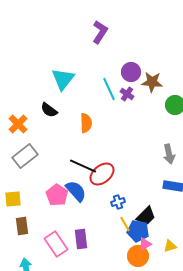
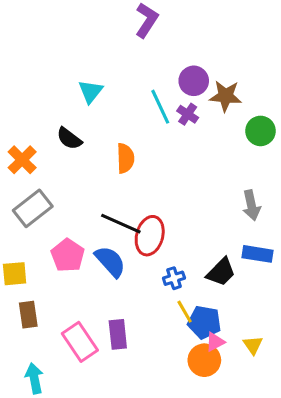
cyan triangle: (63, 79) -> (90, 91), size x0.7
red ellipse: (102, 174) -> (150, 236), turned -35
pink pentagon: (57, 195) -> (68, 255), moved
black trapezoid: (146, 216) -> (221, 272), moved
yellow triangle: (170, 246) -> (253, 345), turned -48

